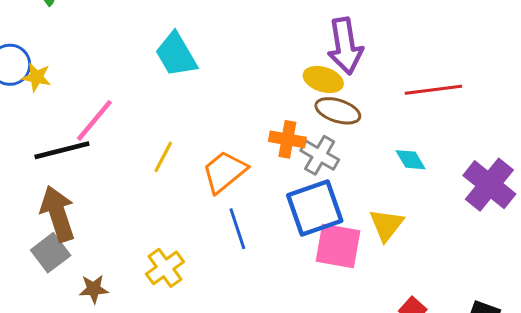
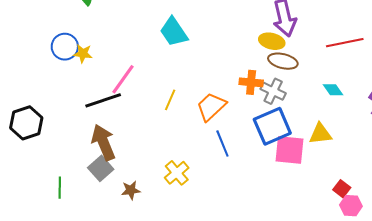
yellow triangle: (386, 225) -> (320, 134), turned 50

